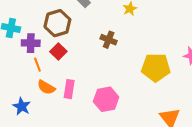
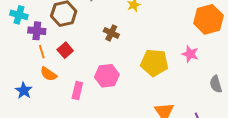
red square: (58, 52) -> (65, 50), moved
pink rectangle: (69, 89) -> (77, 90), moved
pink hexagon: (106, 99) -> (107, 76), moved

